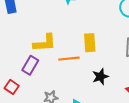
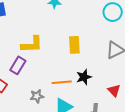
orange line: (69, 59) -> (62, 82), moved

